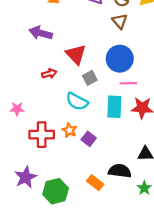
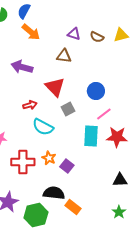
brown triangle: (120, 21) -> (64, 56), moved, turned -42
blue circle: (120, 59) -> (96, 91), size x0.7
pink line: (128, 83) -> (104, 114), turned -35
cyan semicircle: (77, 101) -> (43, 127), moved
black semicircle: (120, 171) -> (54, 193), moved

